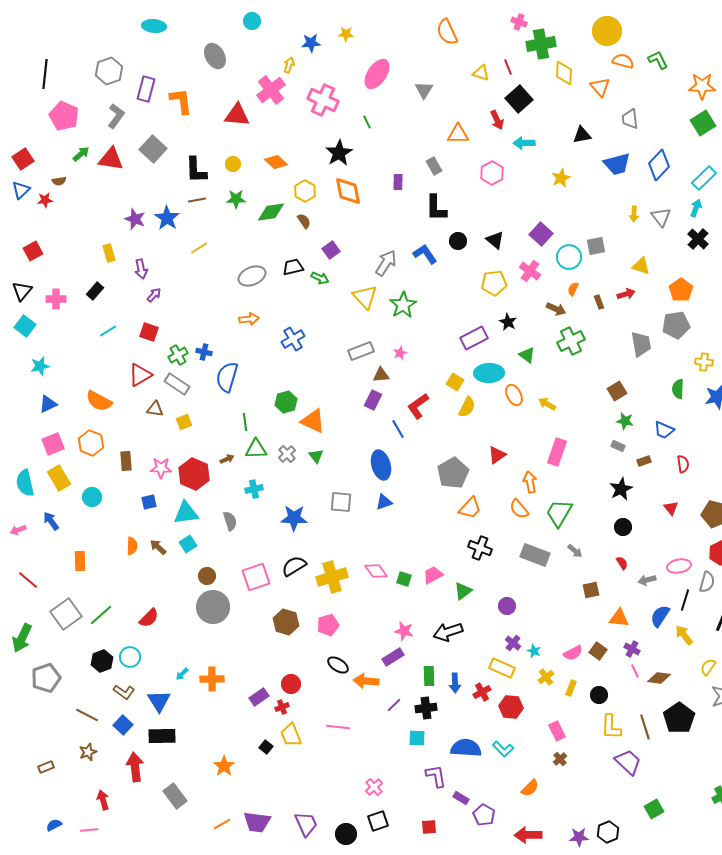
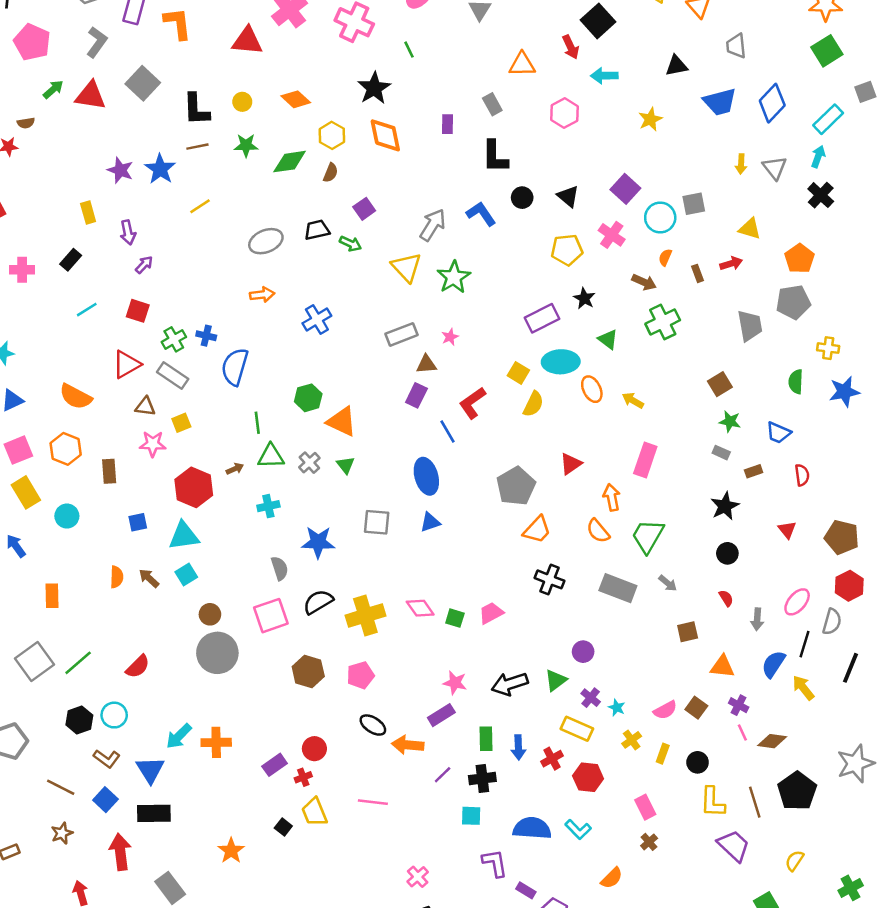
brown semicircle: (304, 221) -> (331, 173), turned 56
pink star: (161, 468) -> (153, 444), moved
gray semicircle: (230, 521) -> (280, 568), moved
pink ellipse: (679, 566) -> (797, 602), turned -40
gray arrow: (647, 580) -> (757, 619), turned -72
green triangle: (463, 591) -> (556, 680), moved
yellow semicircle: (708, 667) -> (795, 861), moved
cyan arrow: (182, 674) -> (179, 736), size x1.6

